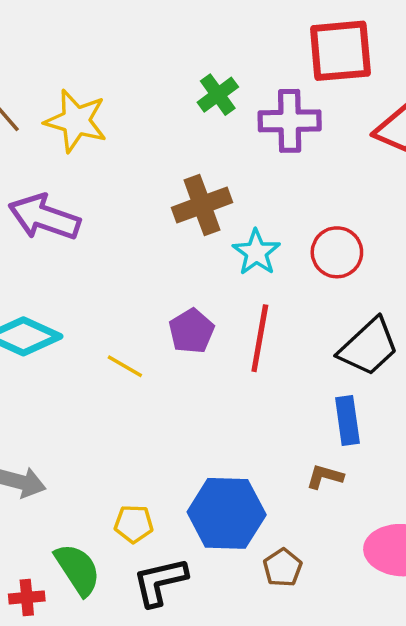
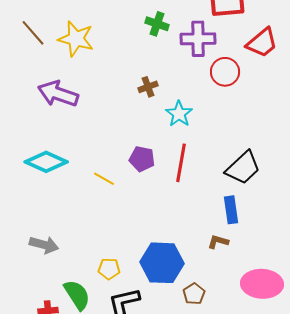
green cross: (218, 95) -> (157, 24), turned -35
brown cross: (202, 205) -> (148, 87), size x0.6
red circle: (337, 252) -> (225, 72), moved
purple pentagon: (192, 331) -> (142, 159), turned -30

